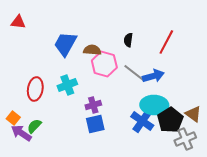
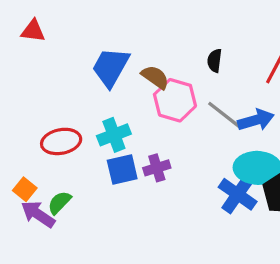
brown semicircle: (92, 50) -> (155, 77), turned 30
red ellipse: (35, 89) -> (61, 141), turned 70
blue square: (95, 124) -> (122, 170), moved

